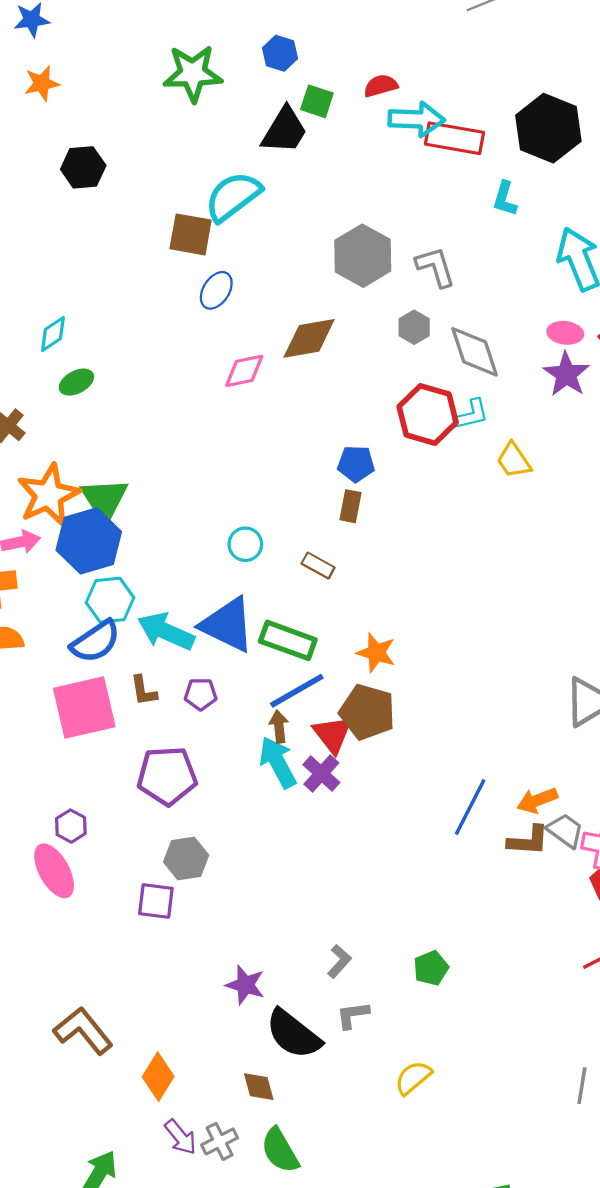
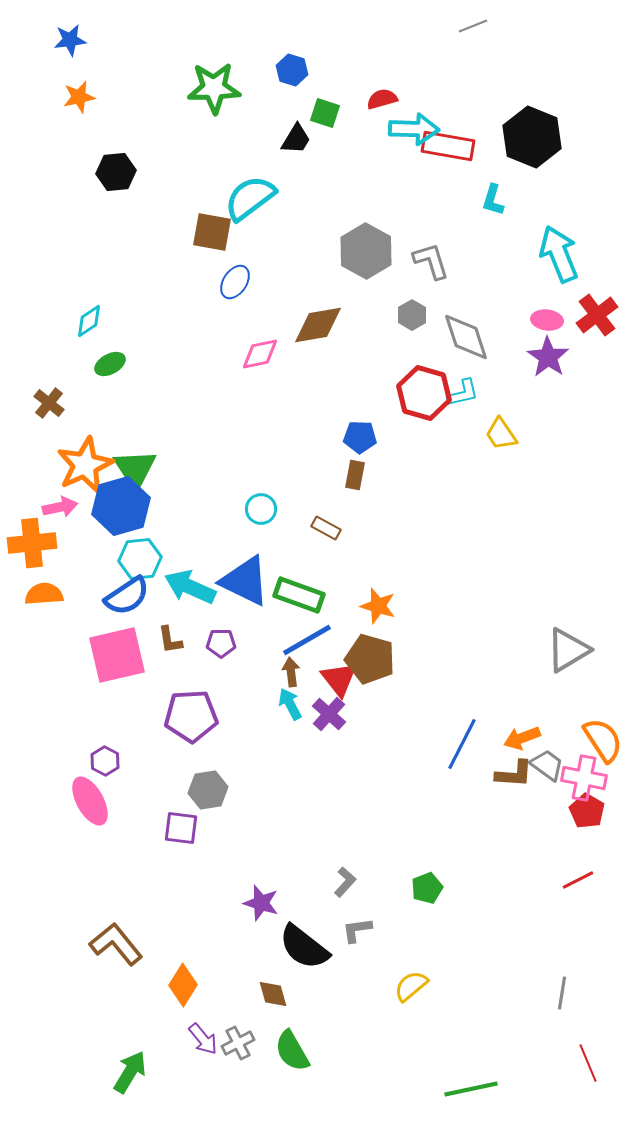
black trapezoid: (284, 130) -> (296, 139), size x0.7
cyan arrow: (278, 762) -> (290, 704), size x0.7

